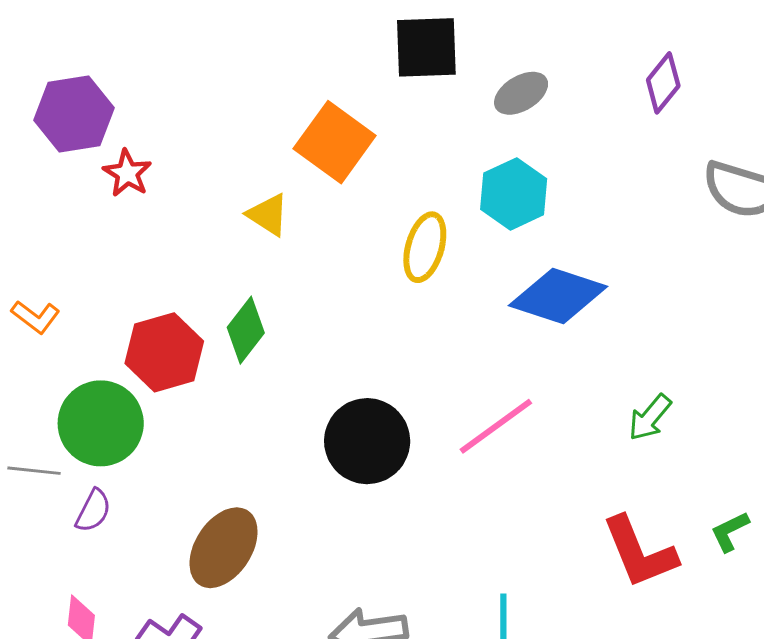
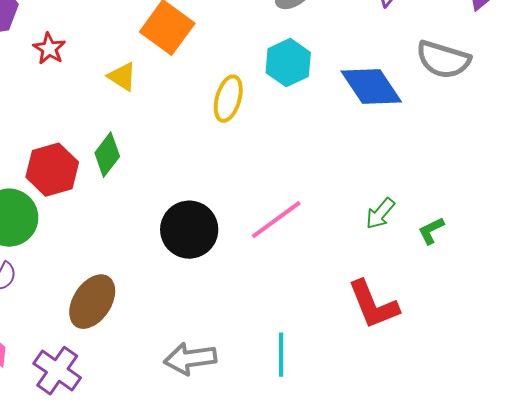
red star: (127, 173) -> (49, 49), moved
blue diamond: (558, 296) -> (371, 87), moved, turned 38
green L-shape: (730, 531) -> (431, 231), moved

